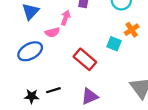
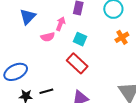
cyan square: (114, 44) -> (80, 39), moved
blue ellipse: (30, 51) -> (16, 72), moved

